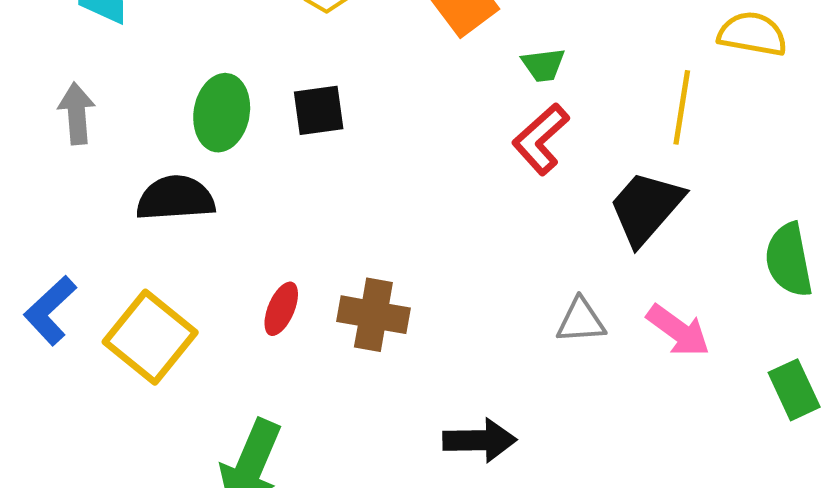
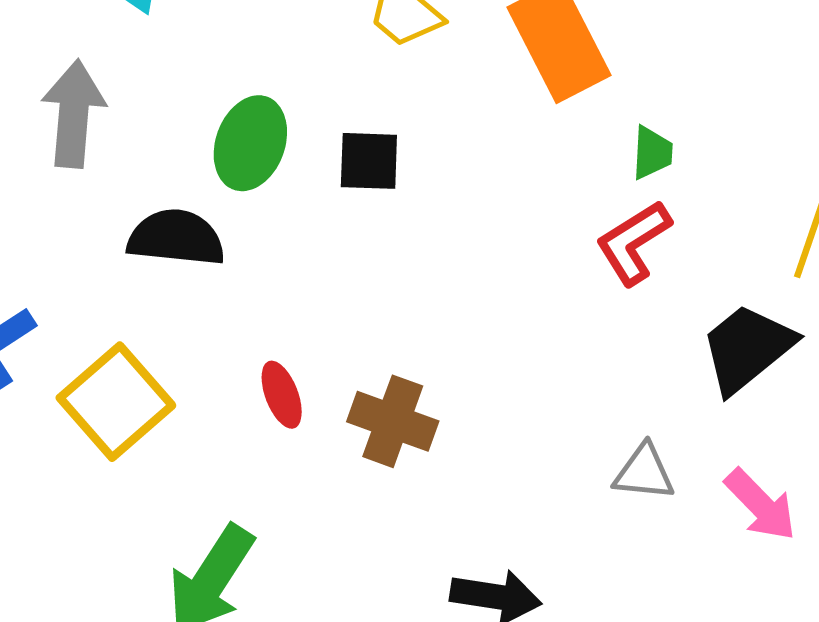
green trapezoid: (543, 65) -> (652, 153), turned -90
gray arrow: (77, 113) -> (74, 114), size x1.4
red ellipse: (281, 309) -> (282, 395), turned -54

